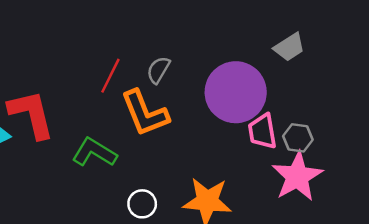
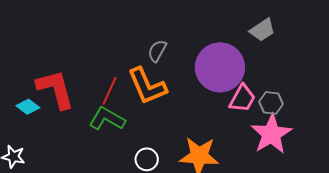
red line: (110, 76) -> (110, 91), moved
pink trapezoid: (262, 131) -> (242, 98), turned -140

